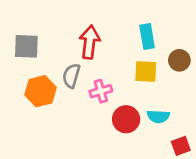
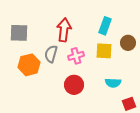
cyan rectangle: (147, 36) -> (105, 26), turned 30
pink cross: (101, 91) -> (76, 56), moved
red circle: (126, 119) -> (74, 85), moved

